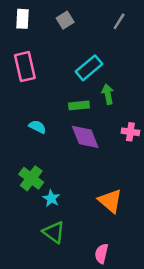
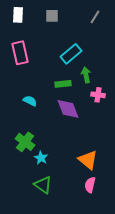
gray square: (65, 20) -> (52, 16), turned 32
pink cross: (130, 132) -> (98, 95), moved
pink semicircle: (102, 254) -> (90, 185), moved

